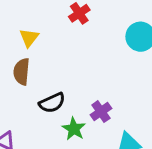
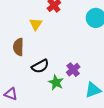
yellow triangle: (29, 38) -> (36, 24), moved

